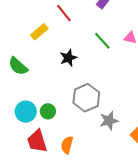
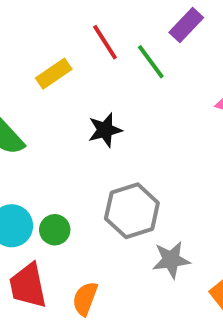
green line: (102, 41) -> (151, 62), moved

